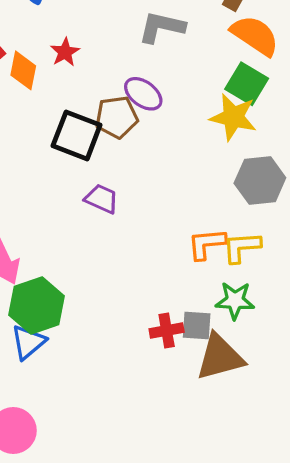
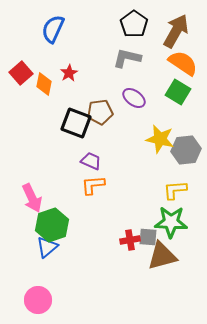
purple ellipse: (143, 94) -> (134, 98), moved
yellow star: (233, 117) -> (160, 139), moved
orange L-shape: (207, 244) -> (93, 185), moved
green star: (235, 300) -> (171, 222), size x1.4

